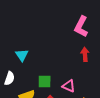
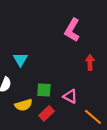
pink L-shape: (81, 27) -> (72, 30), moved

